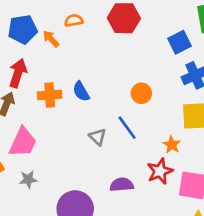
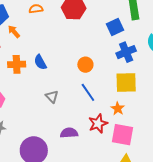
orange arrow: (51, 39) -> (14, 32), moved
blue line: (127, 128) -> (88, 92), moved
orange star: (172, 145) -> (118, 108), moved

